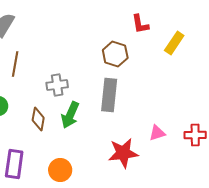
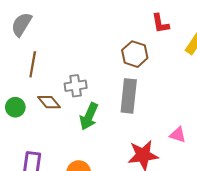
brown diamond: (38, 119) -> (49, 102), moved, turned -50
pink triangle: (157, 133) -> (178, 135), turned 36

